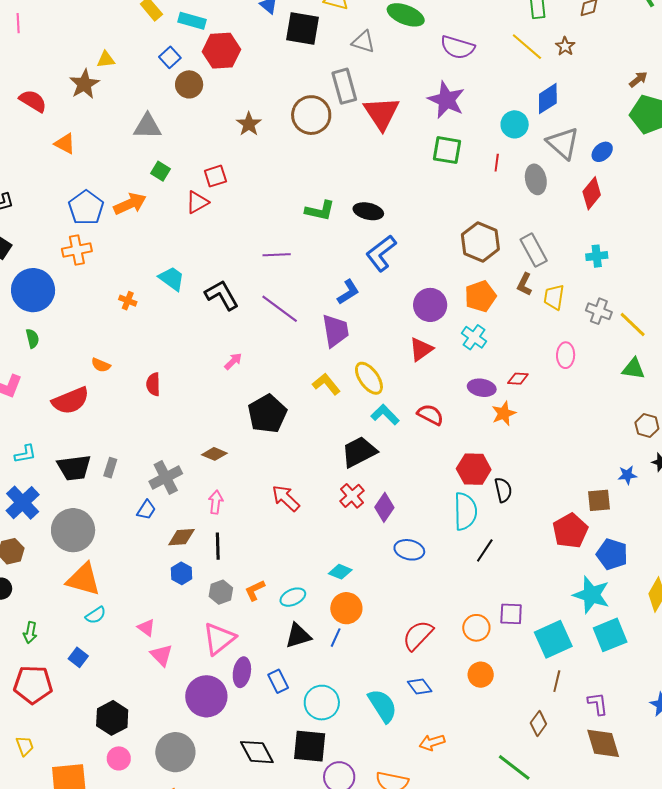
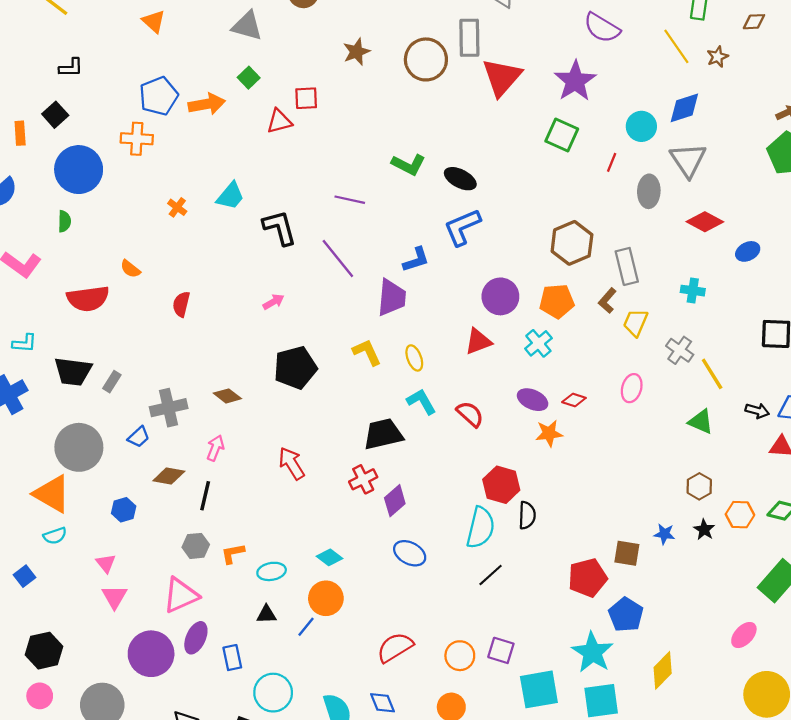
blue ellipse: (602, 152) -> (748, 251), moved
red diamond: (592, 193) -> (705, 222), turned 64
cyan trapezoid: (172, 279) -> (230, 196), turned 80
yellow ellipse: (369, 378) -> (414, 358), size x0.7
gray circle: (73, 530) -> (79, 447), moved
blue hexagon: (182, 573) -> (124, 510), moved
black triangle: (298, 636) -> (266, 614), size x0.7

